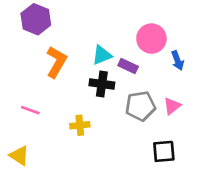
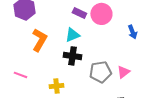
pink circle: (151, 39) -> (101, 14), moved
blue arrow: (178, 61) -> (132, 32), moved
purple rectangle: (128, 66) -> (79, 13), moved

